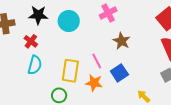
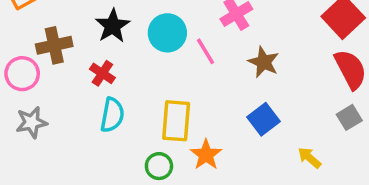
black star: (38, 15) -> (113, 26), turned -30
pink line: (97, 61) -> (205, 51), moved
orange star: (94, 83) -> (206, 155), moved, turned 30

